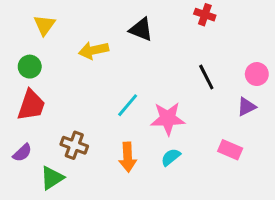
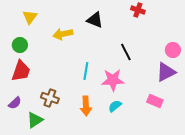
black line: (206, 77) -> (126, 52), moved
cyan line: (128, 105) -> (86, 71), turned -30
purple triangle: (246, 107) -> (166, 72), size x1.5

